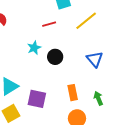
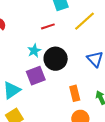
black circle: (55, 57) -> (56, 59), size x1.5
purple square: (37, 99) -> (36, 76), moved, turned -30

